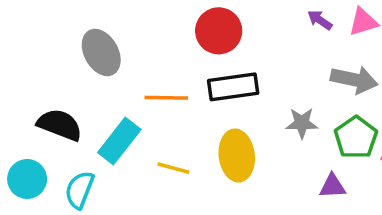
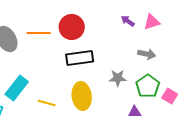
gray arrow: (354, 80) -> (147, 54), size x0.7
orange line: (166, 98) -> (39, 33), moved

